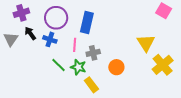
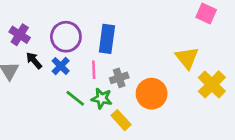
purple cross: (21, 13) -> (20, 35), turned -35
blue cross: (50, 39) -> (61, 66), turned 32
orange circle: (116, 67) -> (152, 94), size x1.5

